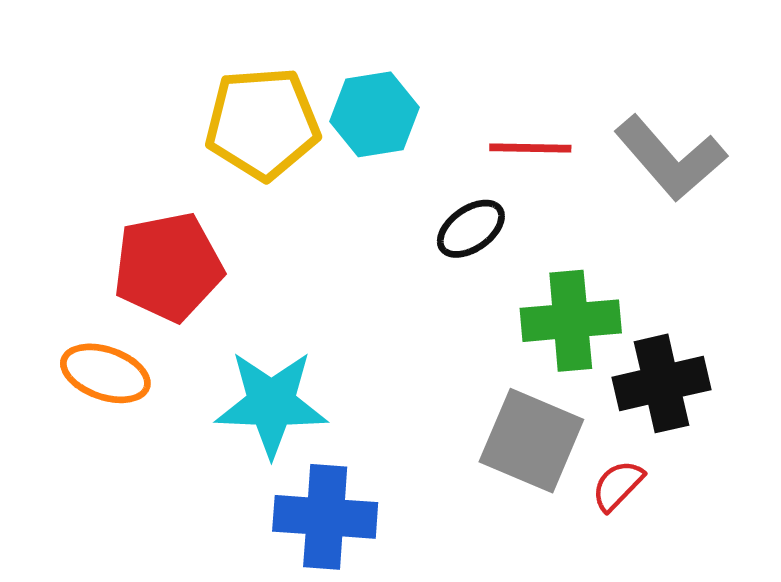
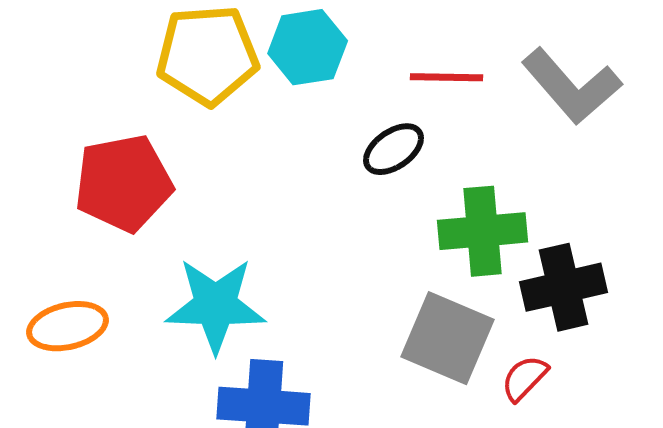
orange ellipse: (105, 373) -> (68, 326), moved, turned -32

